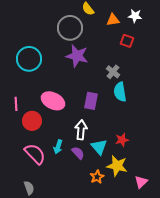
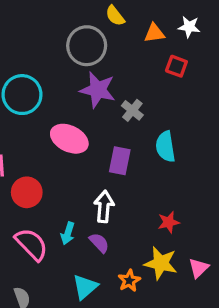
gray cross: (113, 72) -> (132, 110), moved
pink ellipse: (53, 101) -> (69, 139), moved
cyan triangle: (99, 147) -> (85, 287), moved, turned 30
pink triangle: (141, 182) -> (199, 268), moved

